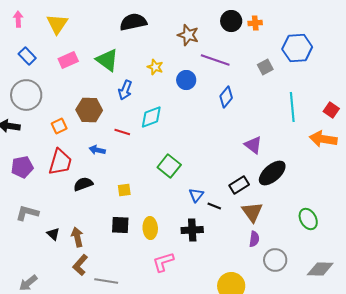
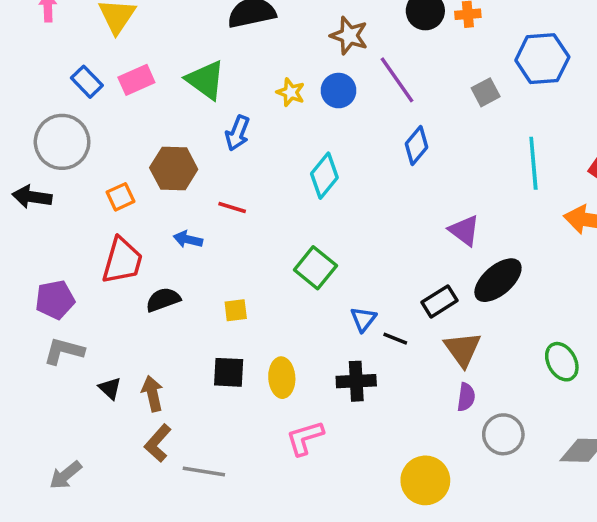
blue rectangle: (27, 56) -> (87, 82), moved
purple line: (215, 60) -> (397, 80), turned 36
blue circle: (186, 80) -> (338, 91), moved
cyan diamond: (151, 117) -> (324, 176), moved, turned -30
purple pentagon: (22, 167) -> (55, 300), moved

